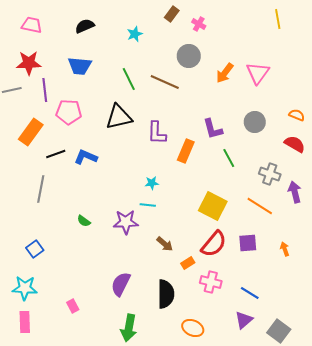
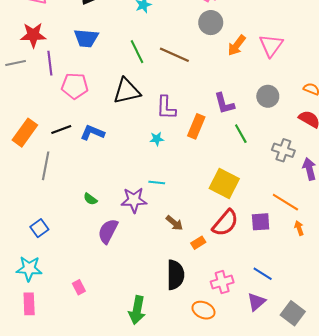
gray circle: (189, 56) -> (211, 23), moved
orange rectangle: (31, 132) -> (25, 133), moved
cyan star: (152, 183) -> (157, 139), moved
orange line: (260, 206) -> (285, 202), moved
pink cross: (211, 282) -> (222, 282), moved, turned -30
purple semicircle: (121, 284) -> (108, 231), moved

